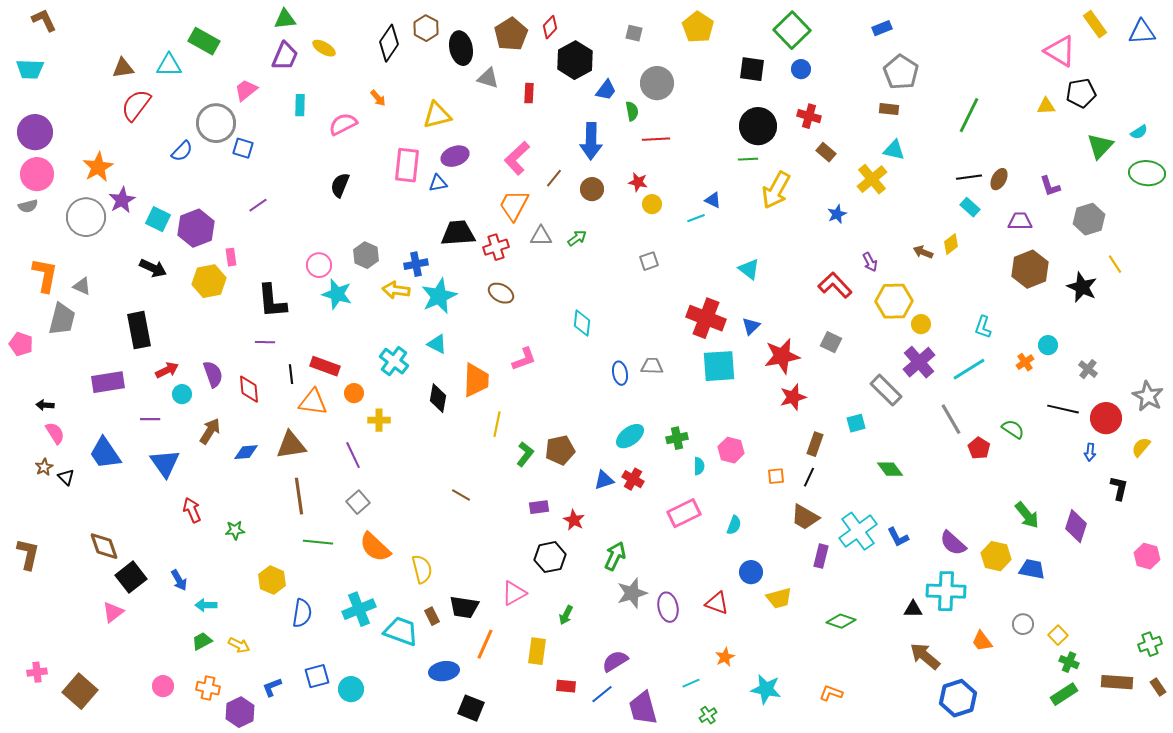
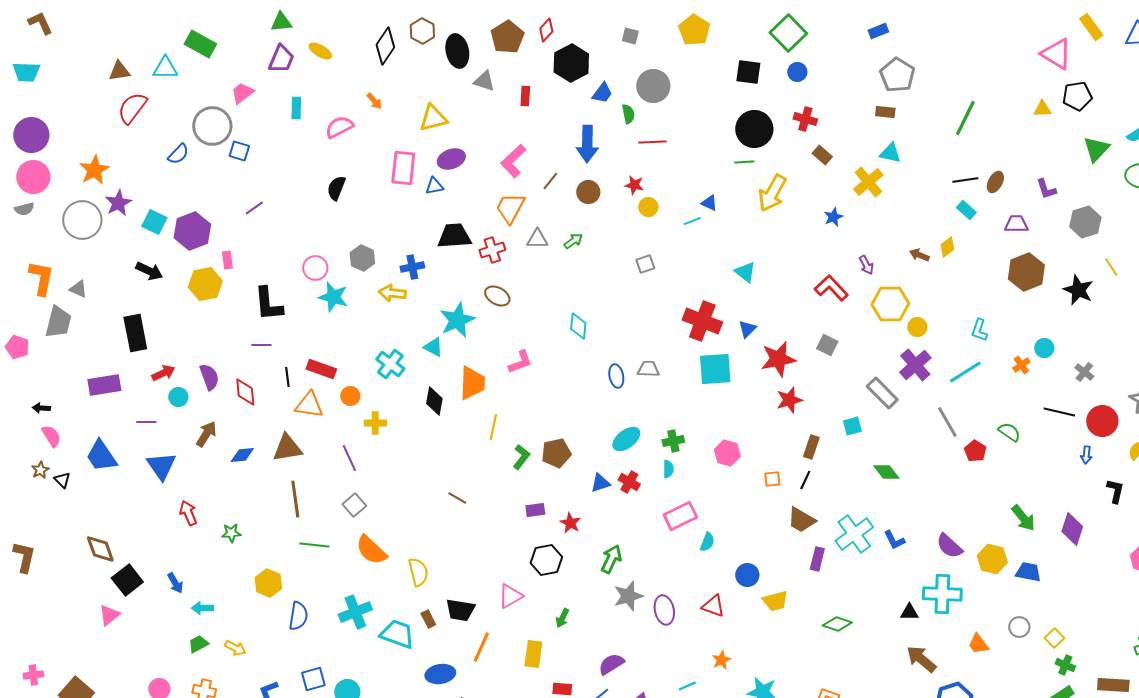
cyan star: (439, 296) -> (457, 320), moved
cyan semicircle: (699, 466) -> (668, 469), moved
cyan semicircle: (734, 525) -> (707, 542), moved

